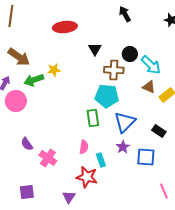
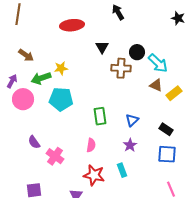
black arrow: (125, 14) -> (118, 12), moved
brown arrow: (19, 57) -> (26, 55), size x0.7
cyan pentagon: (107, 96) -> (61, 99), moved
blue triangle: (125, 122) -> (132, 120), size x0.6
blue square: (146, 157) -> (167, 154), moved
cyan rectangle: (101, 160) -> (122, 170), moved

